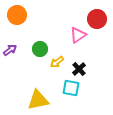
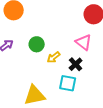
pink triangle: (78, 35) -> (84, 42), moved, turned -48

